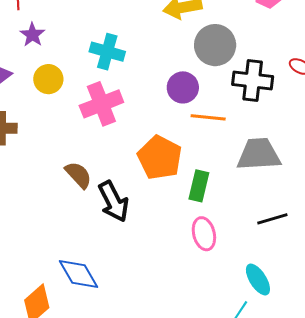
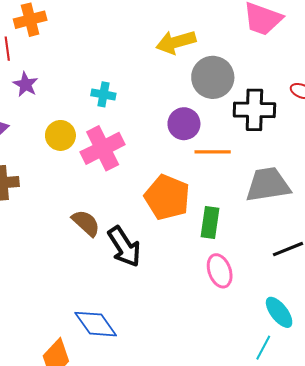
cyan cross: (107, 52) -> (103, 94), size x0.7
yellow circle: (48, 79) -> (60, 135), moved

